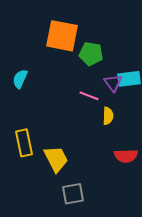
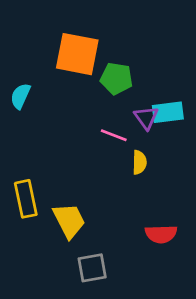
cyan semicircle: (20, 79) -> (20, 96), moved
red semicircle: (126, 156) -> (161, 234), moved

